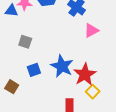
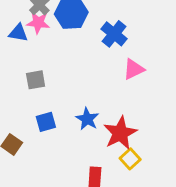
gray square: (25, 42) -> (36, 80), turned -32
blue star: (62, 66) -> (87, 119), size x0.7

